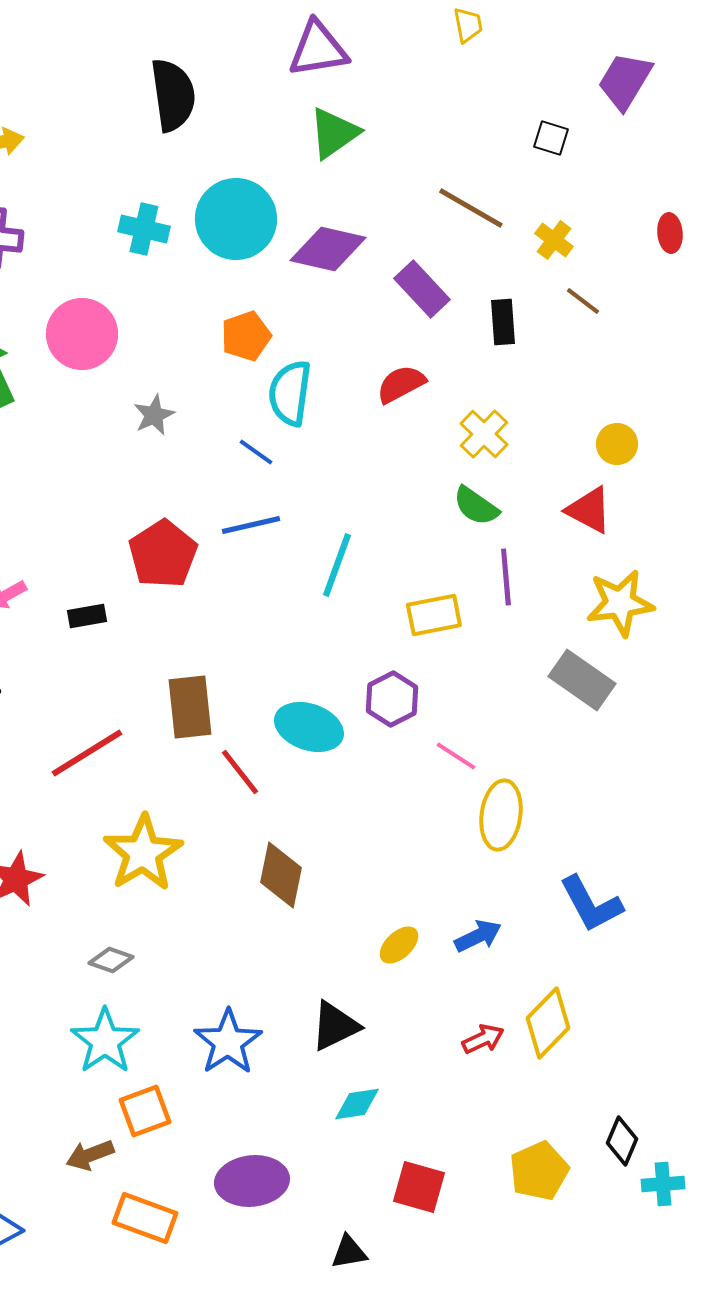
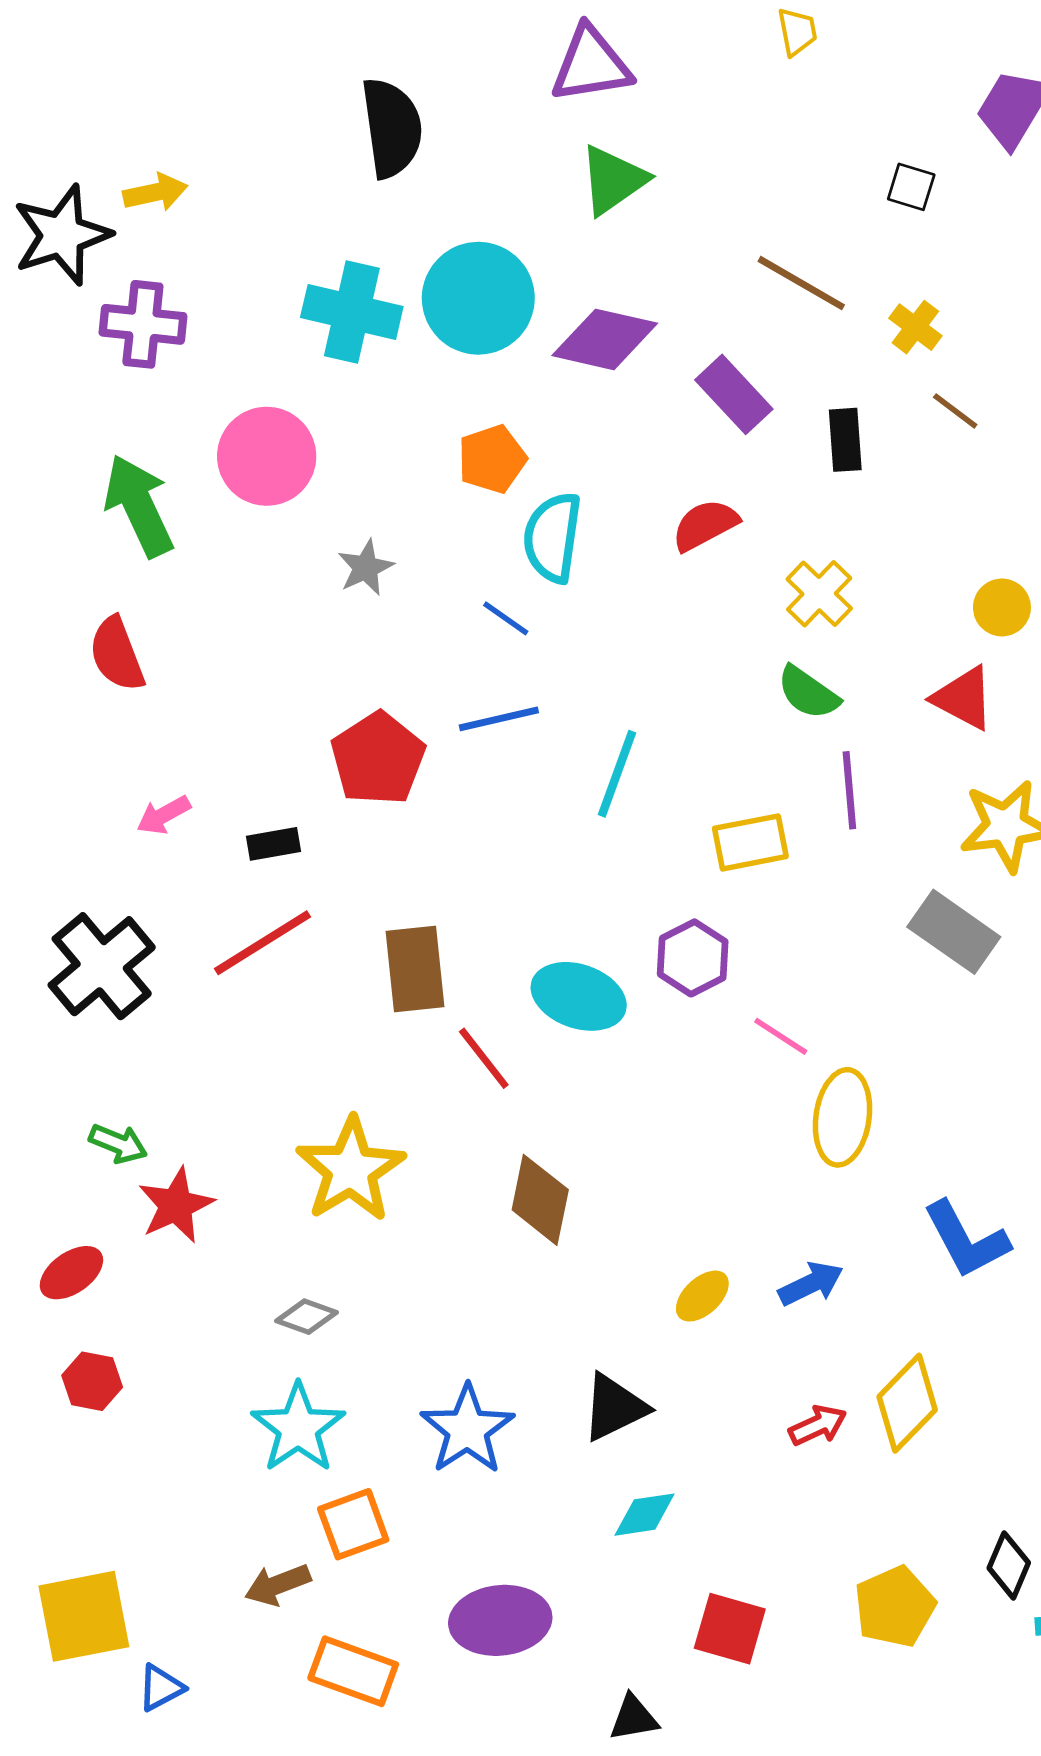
cyan cross: (144, 229) -> (352, 312), size x1.4
red line: (87, 753) -> (263, 943), moved

